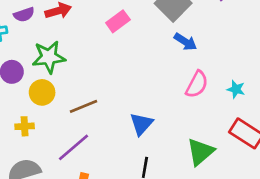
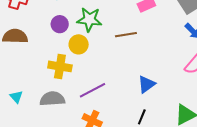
brown line: (84, 106) -> (126, 35), moved
yellow cross: (25, 126) -> (60, 66), size x1.6

